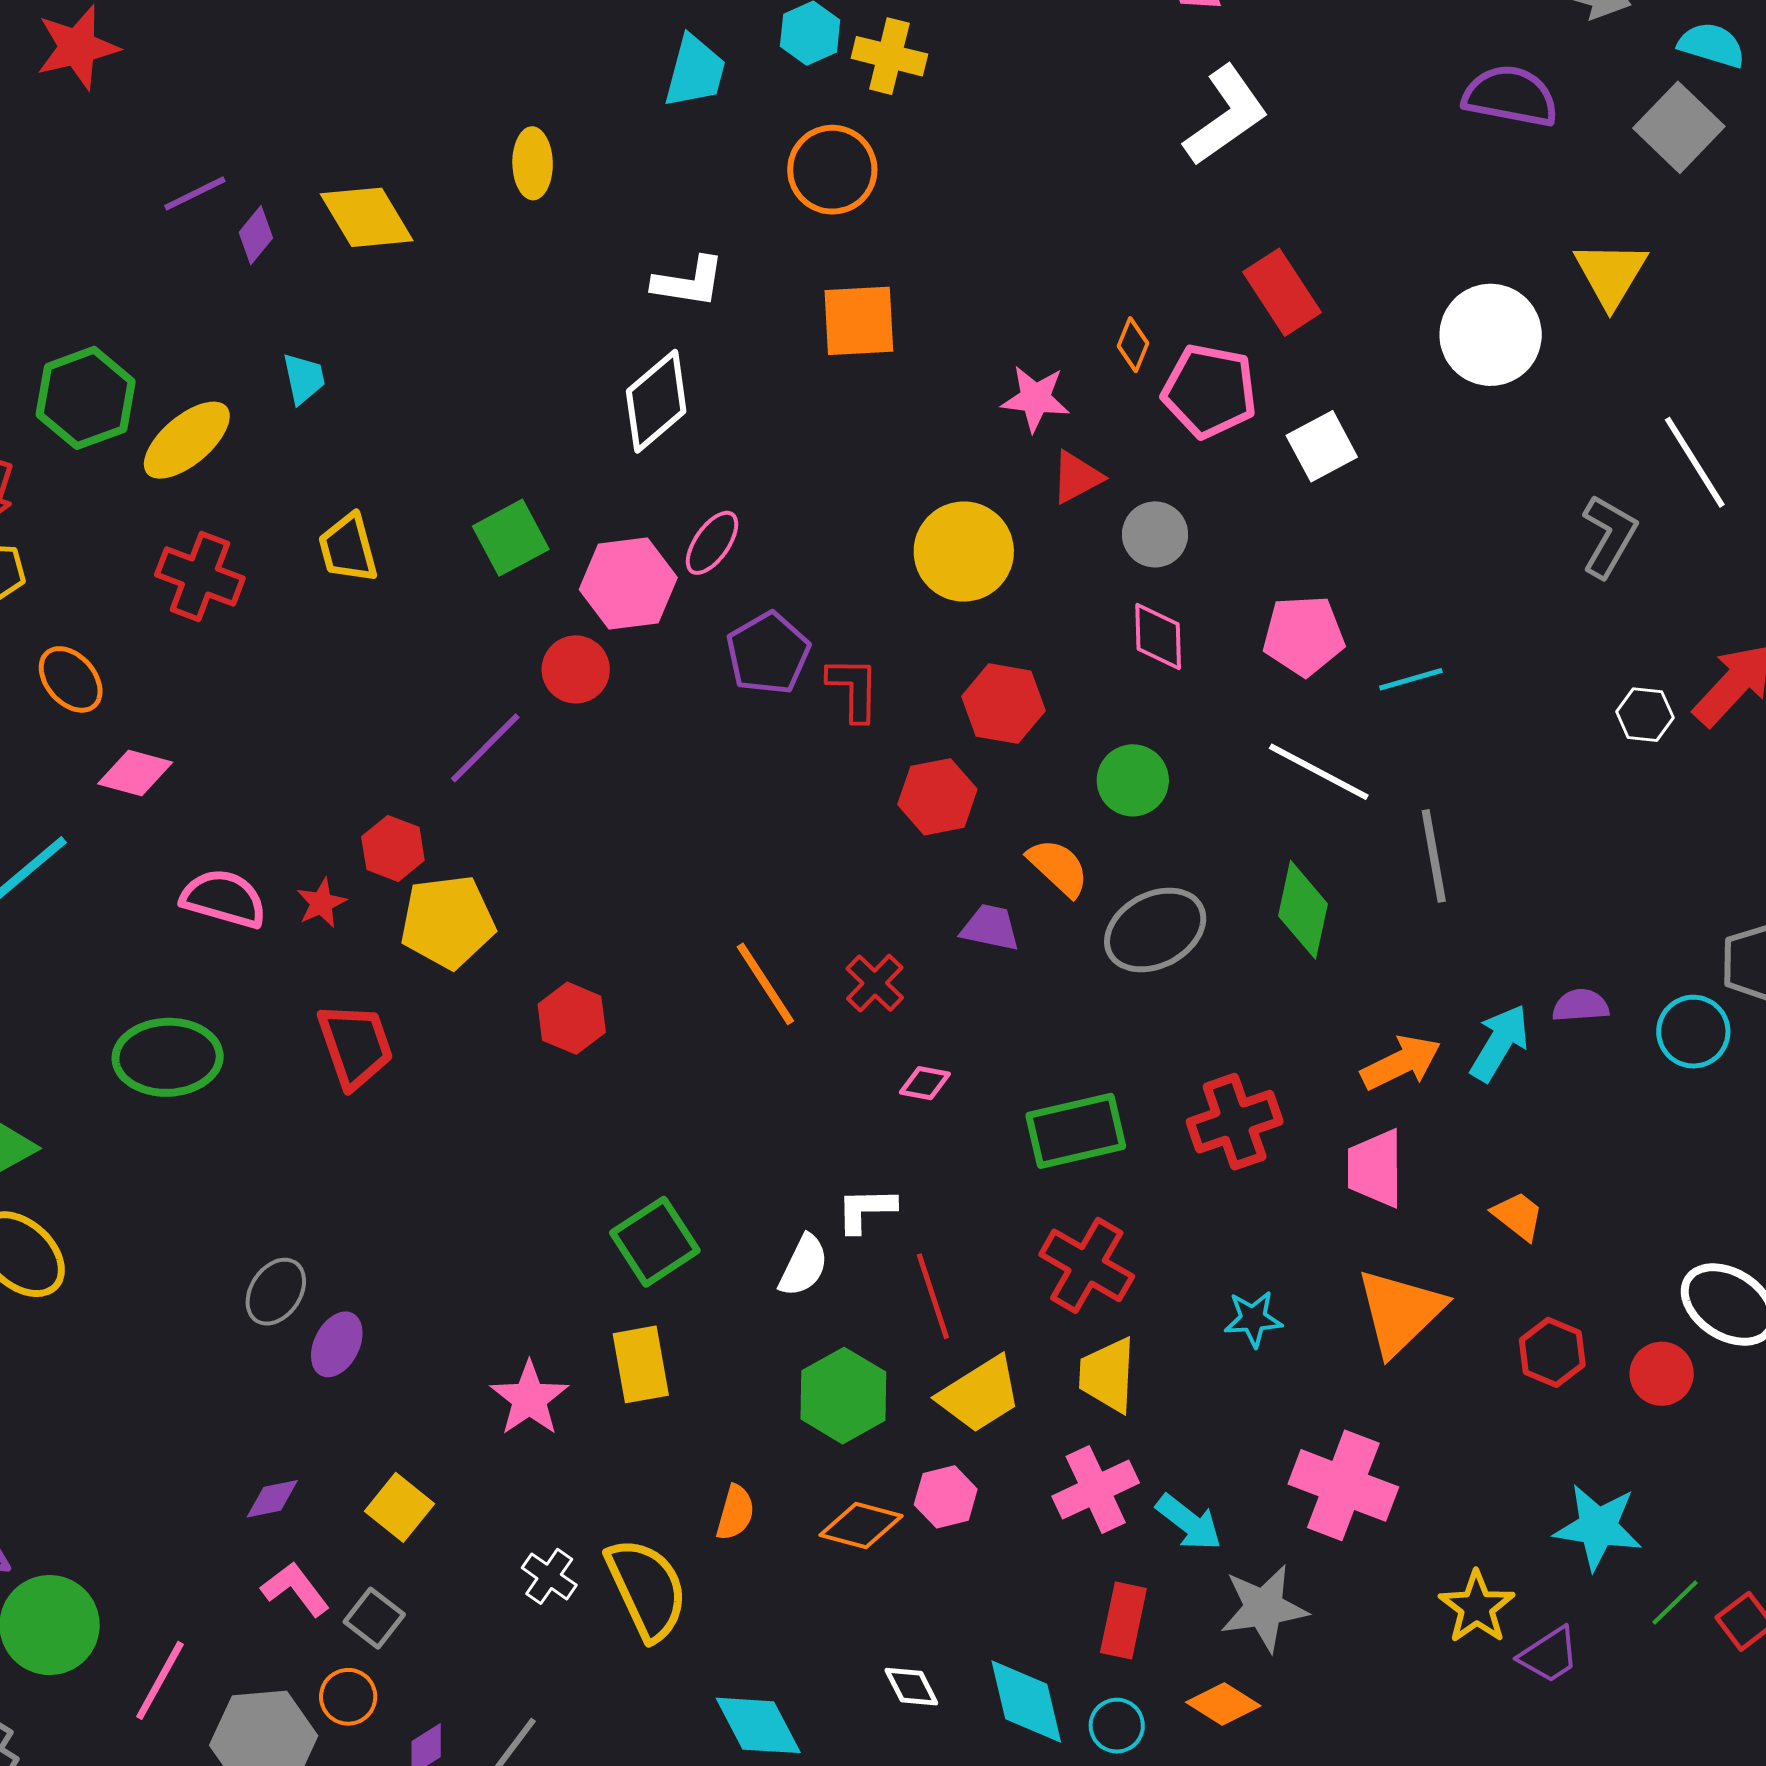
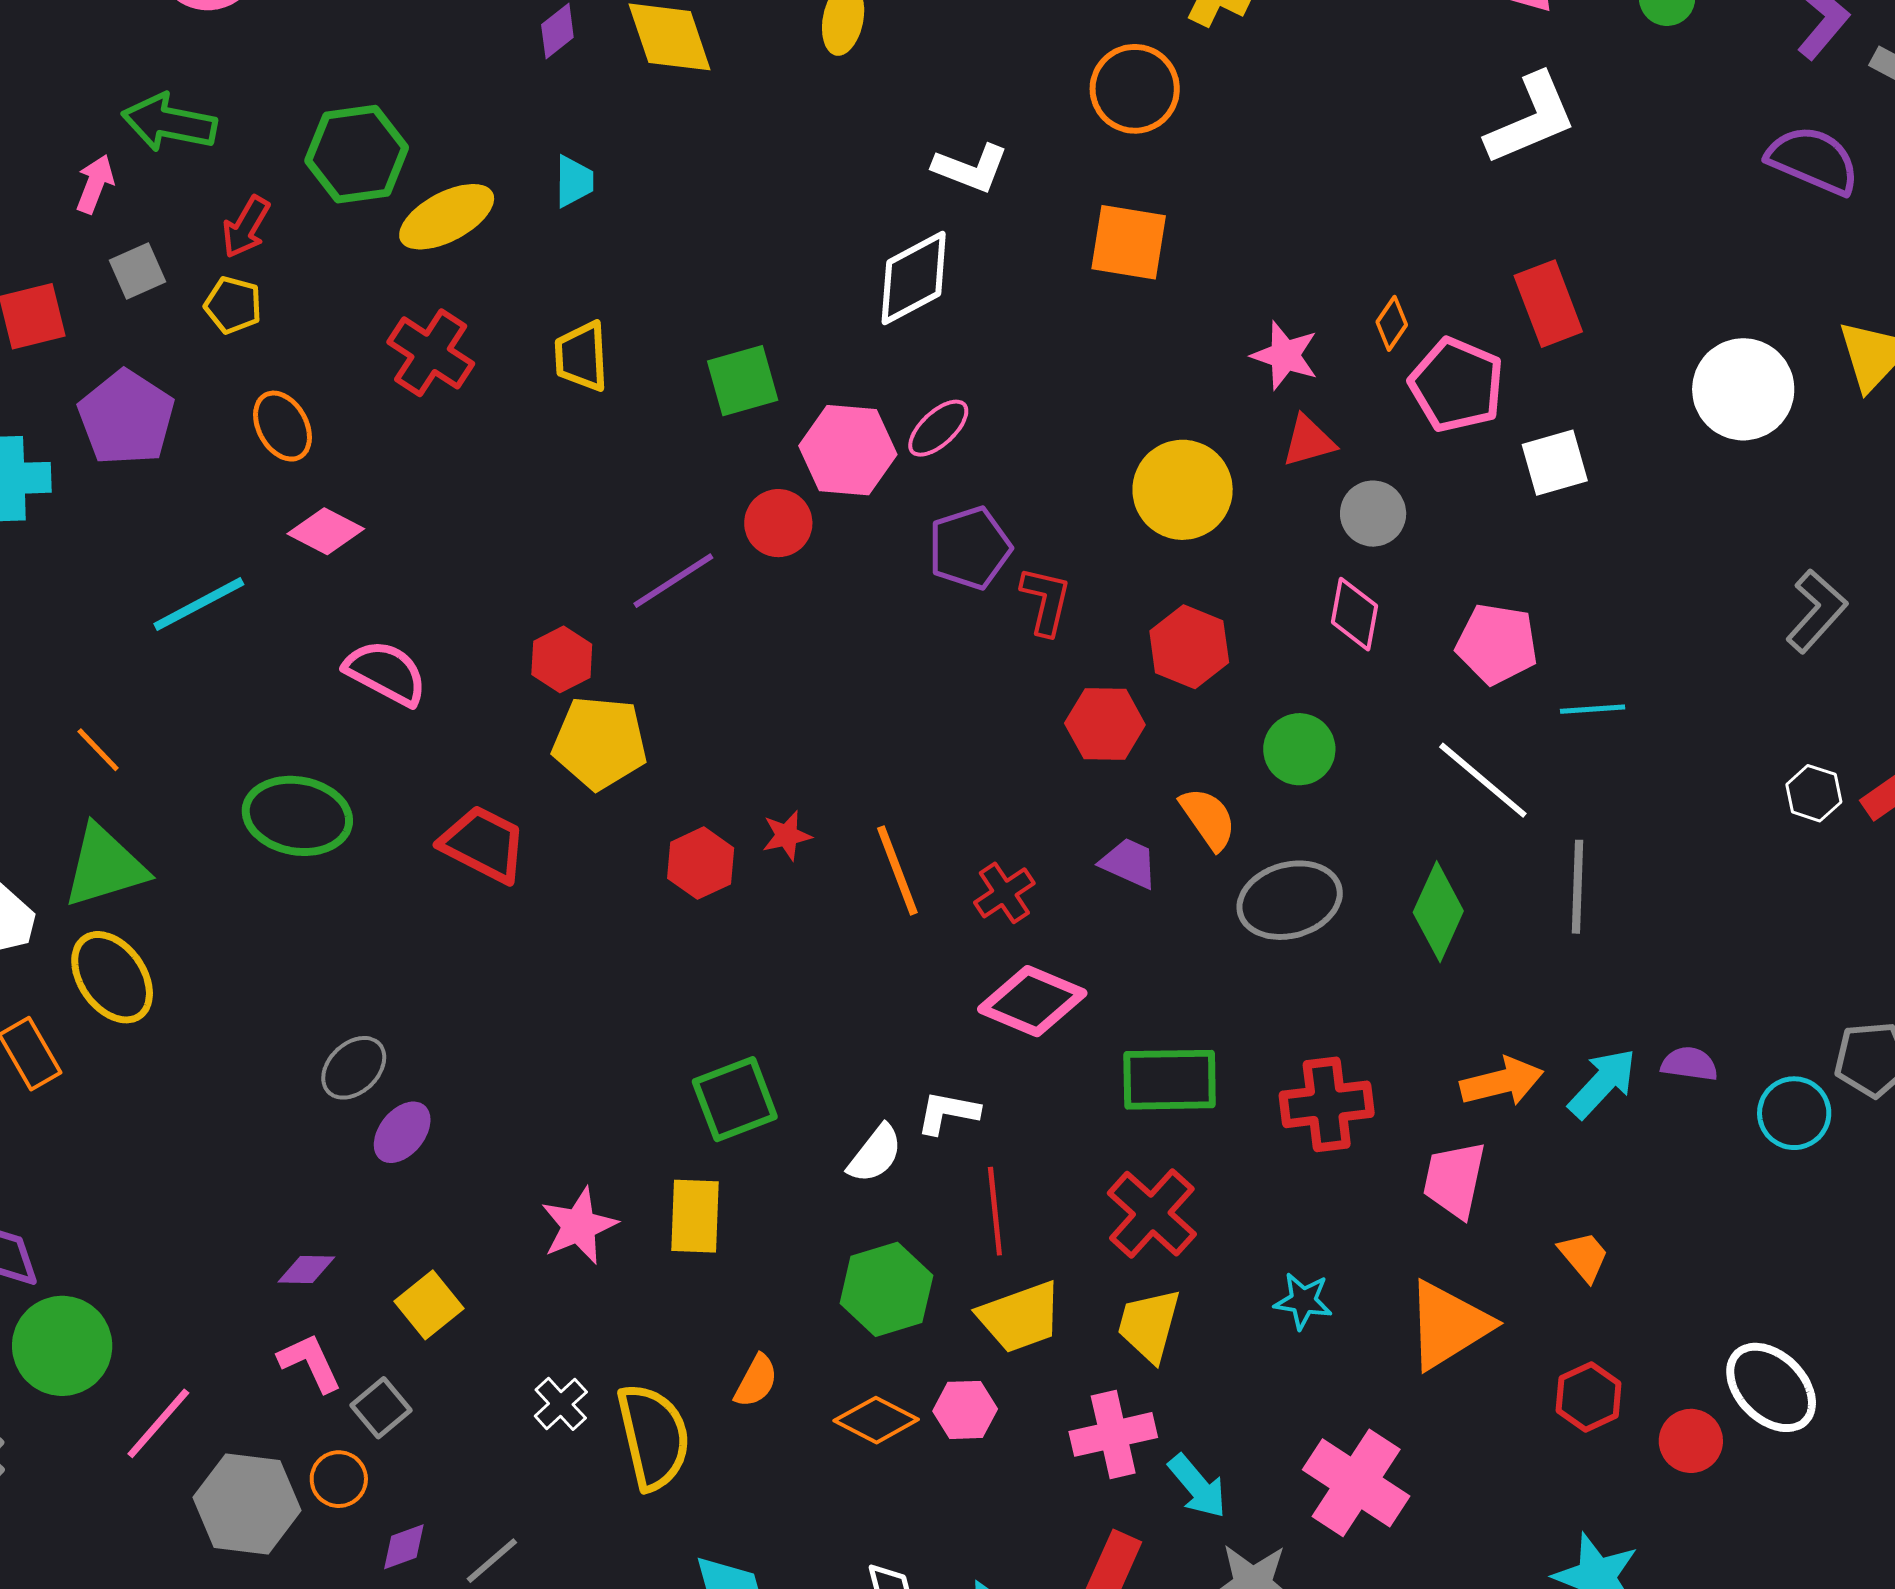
red star: (321, 903) -> (787, 836), moved
red trapezoid: (355, 1046) -> (483, 844), turned -56
pink diamond: (925, 1083) -> (1032, 1001), size x2.0

